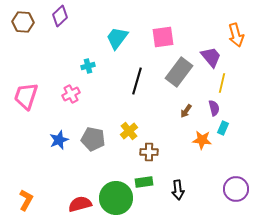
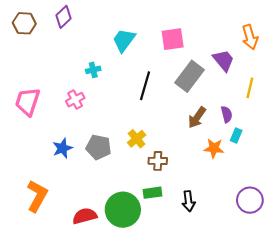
yellow line: (222, 83) -> (250, 88), moved
brown arrow: (186, 111) -> (197, 118), size x1.5
orange L-shape: (26, 200) -> (37, 196), moved, size x1.4

